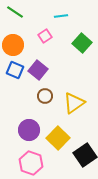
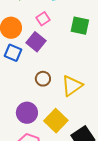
green square: (82, 43) -> (80, 26), turned -30
purple square: (38, 70) -> (36, 42), moved

